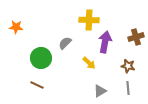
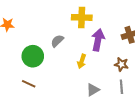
yellow arrow: (89, 63) -> (82, 61), turned 64

